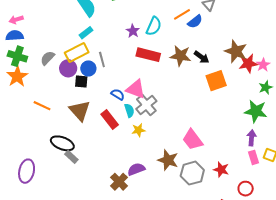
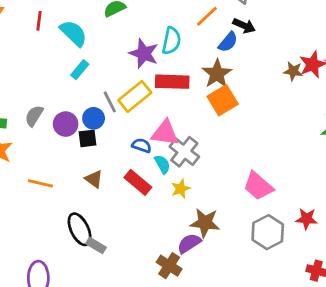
blue semicircle: (195, 22) -> (228, 42), moved
purple star: (133, 31) -> (144, 54), size x1.5
brown star: (236, 51) -> (293, 71), moved, size x0.6
yellow rectangle: (77, 52) -> (135, 96), moved
brown star: (181, 56) -> (217, 74), turned -30
black arrow: (202, 57) -> (244, 26), moved
orange square: (216, 81) -> (223, 100), moved
brown triangle: (80, 111) -> (94, 179), size x0.6
black ellipse: (62, 143) -> (80, 229), turned 55
brown star: (168, 160) -> (205, 223), moved

